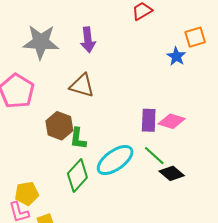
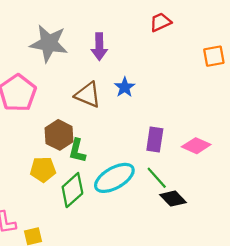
blue star: (176, 56) -> (125, 87), moved
pink diamond: (172, 121) -> (196, 146), moved
yellow pentagon: (27, 193) -> (43, 169), moved

